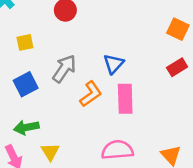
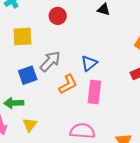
yellow square: (25, 42) -> (22, 37), size x1.5
blue square: (26, 84) -> (28, 75), moved

